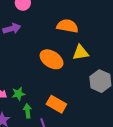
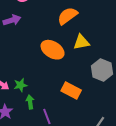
orange semicircle: (67, 26) -> (67, 16), turned -45
orange rectangle: (56, 104) -> (71, 90), moved

